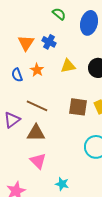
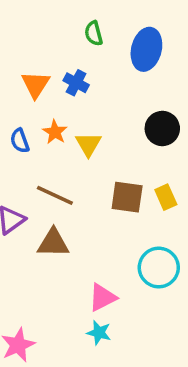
green semicircle: (59, 14) -> (94, 33), turned -144
yellow triangle: (68, 66) -> (88, 144), moved, turned -49
pink triangle: (38, 161) -> (102, 297), moved, turned 48

